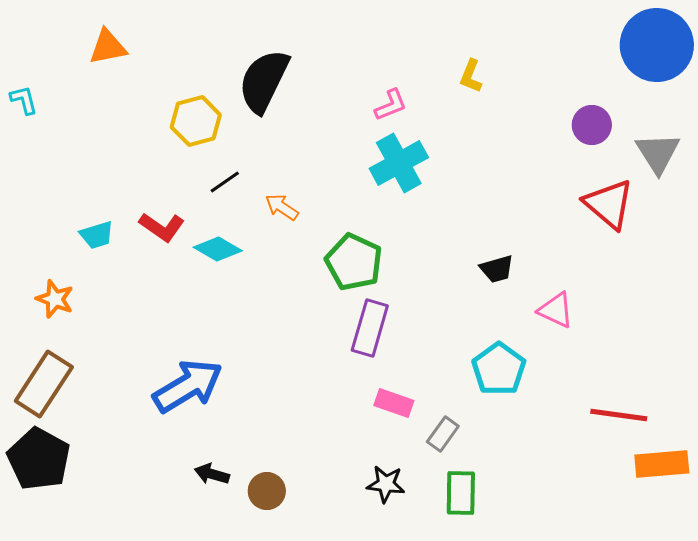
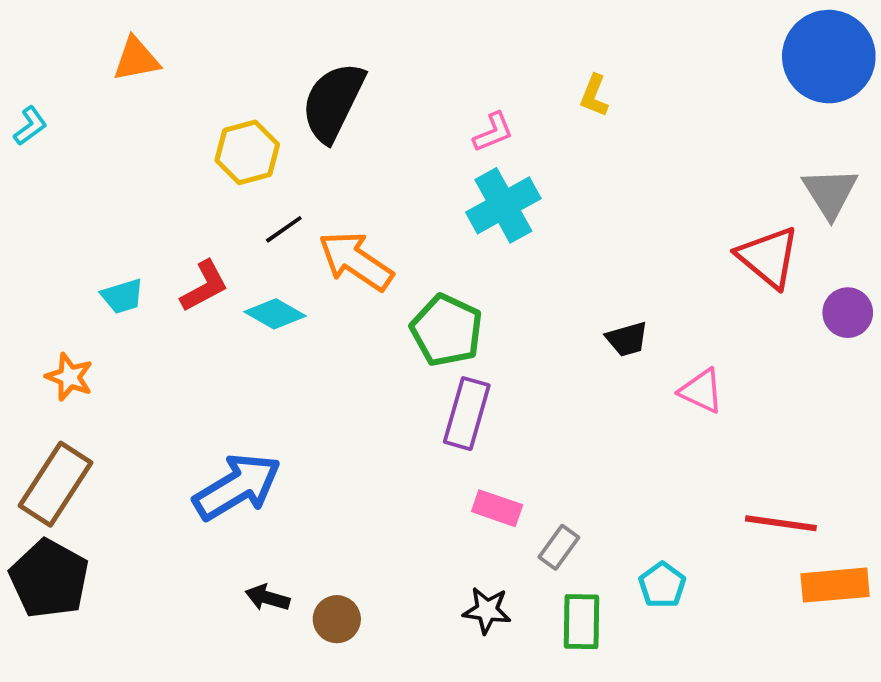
cyan L-shape: (24, 100) -> (30, 126), turned 68
purple circle: (592, 125) -> (848, 313), moved
orange arrow: (282, 207) -> (356, 261), size x1.8
red L-shape: (162, 227) -> (204, 286), turned -63
cyan pentagon: (499, 369) -> (662, 585), moved, size x0.7

